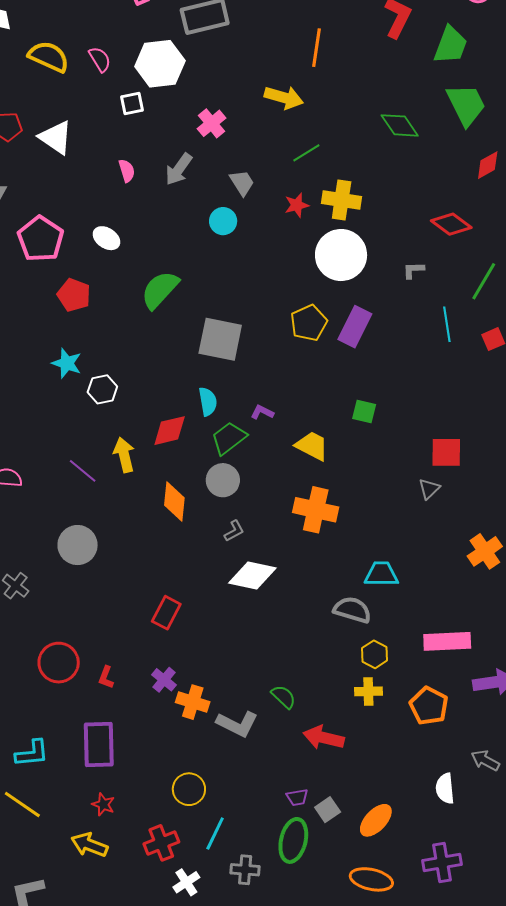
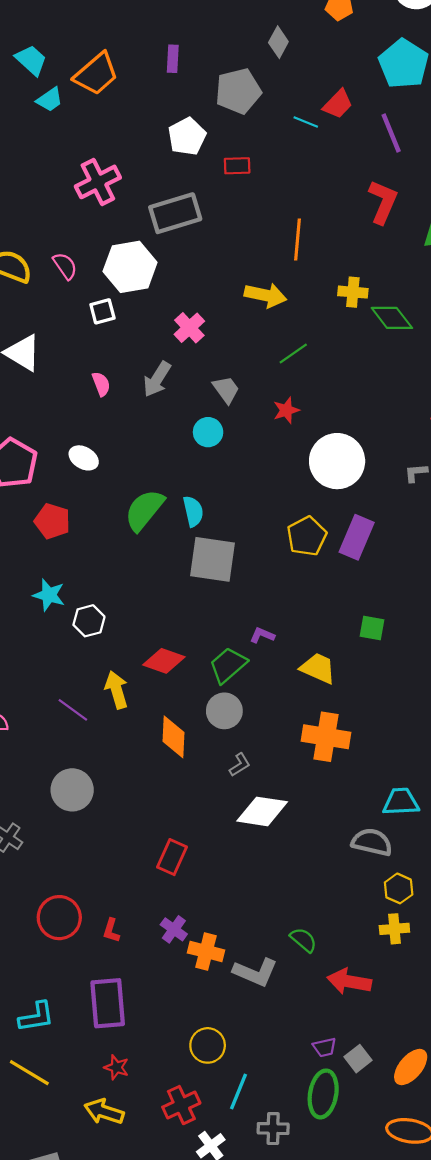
yellow cross: (342, 200) -> (353, 292), moved, size x0.7
cyan semicircle: (208, 402) -> (193, 511), moved
red diamond: (170, 431) -> (164, 661), turned 36

